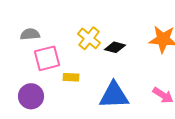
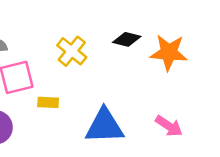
black diamond: (115, 47) -> (127, 39), moved

